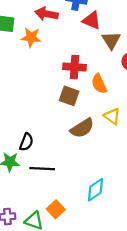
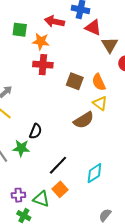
red cross: (75, 67) -> (43, 65), moved
brown square: (69, 96) -> (75, 81), moved
yellow triangle: (112, 116) -> (100, 103), moved
black line: (42, 169) -> (58, 165), moved, turned -50

